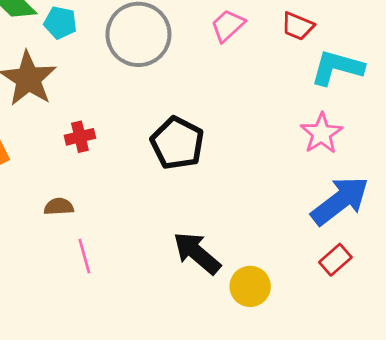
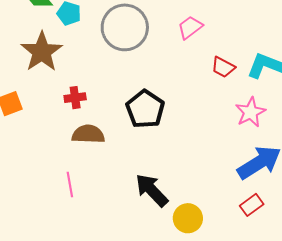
red trapezoid: (298, 26) -> (223, 67), moved
brown semicircle: (59, 207) -> (88, 134), moved, size x1.5

